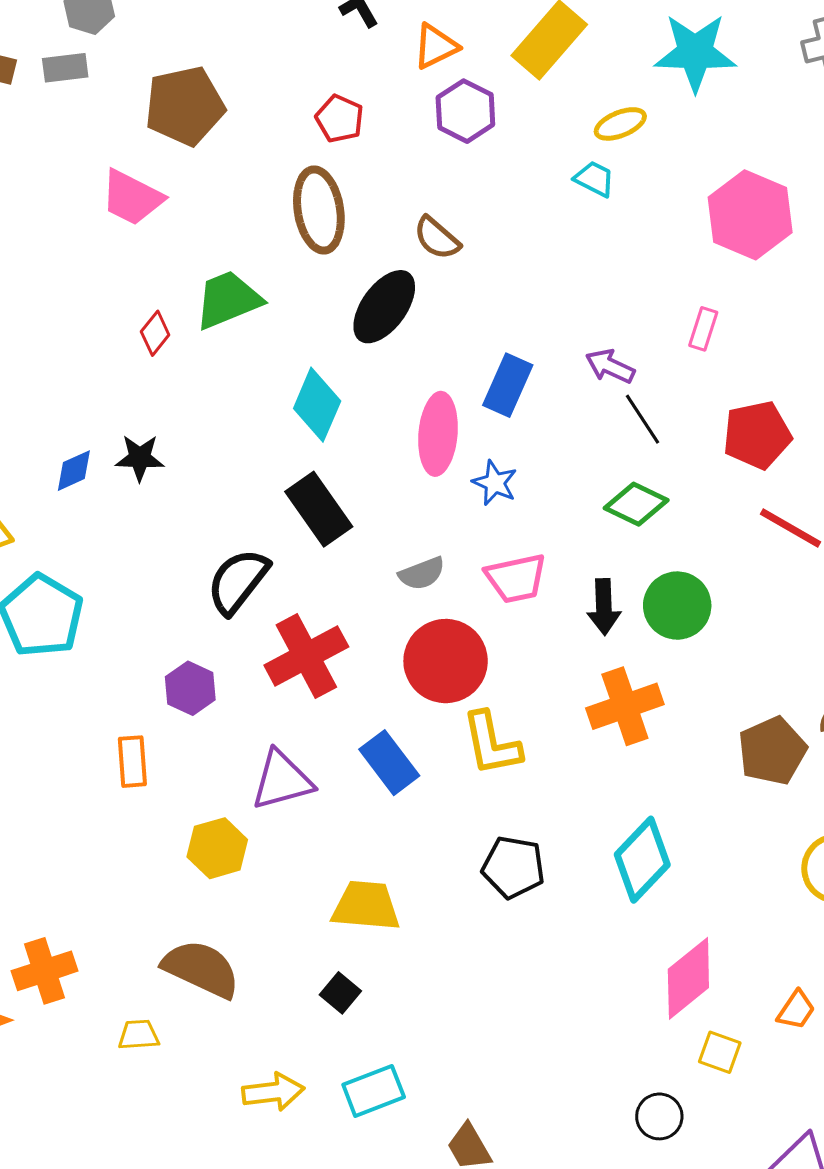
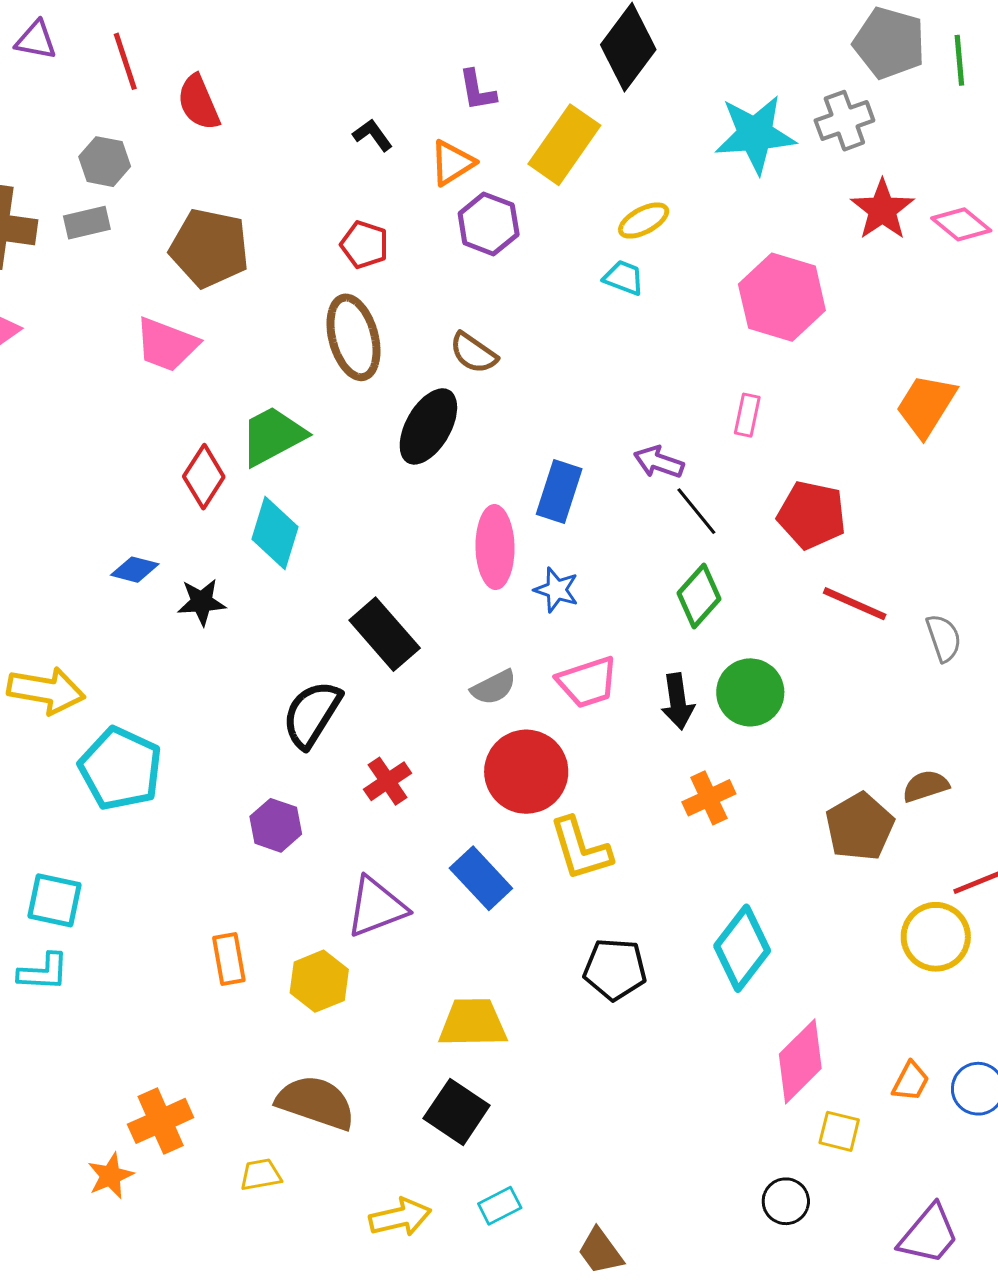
cyan star: (695, 52) -> (755, 134), moved
brown pentagon: (185, 106) -> (209, 248), turned 30
red diamond: (155, 333) -> (204, 477), size x1.4
cyan diamond: (317, 405) -> (275, 533), moved
red pentagon: (757, 435) -> (812, 515), turned 30
blue diamond: (74, 471) -> (135, 570), moved, turned 45
green diamond: (636, 504) -> (699, 596), turned -68
red cross: (306, 656) -> (388, 781), size x0.6
orange cross: (625, 706) -> (709, 798), size x0.7
orange rectangle: (132, 762) -> (229, 959), moved
black square: (340, 993) -> (457, 1112), size x1.6
cyan rectangle: (374, 1091) -> (500, 1206), size x0.7

